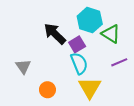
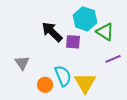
purple square: (77, 44) -> (73, 42), turned 35
cyan semicircle: (79, 63) -> (63, 76), moved

